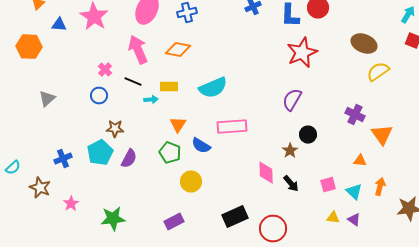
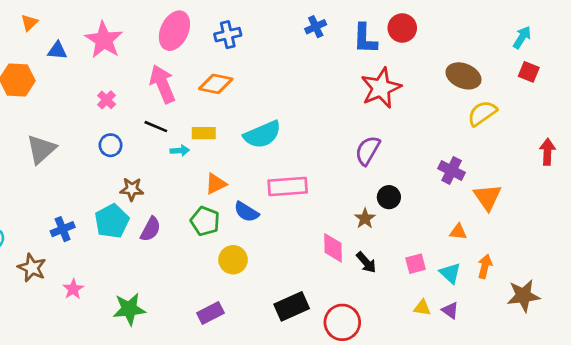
pink cross: (105, 70) -> (107, 100), moved
gray triangle: (47, 99) -> (41, 149), size x1.4
orange triangle: (178, 125) -> (216, 184), turned 30

